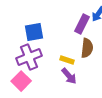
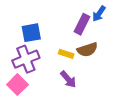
brown semicircle: (87, 48) -> (87, 50), turned 66
yellow rectangle: (67, 60) -> (66, 54), moved

